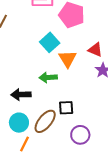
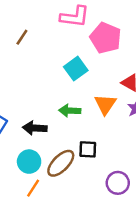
orange triangle: (68, 59) -> (105, 104), moved
purple circle: (80, 135) -> (118, 183), moved

